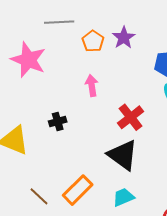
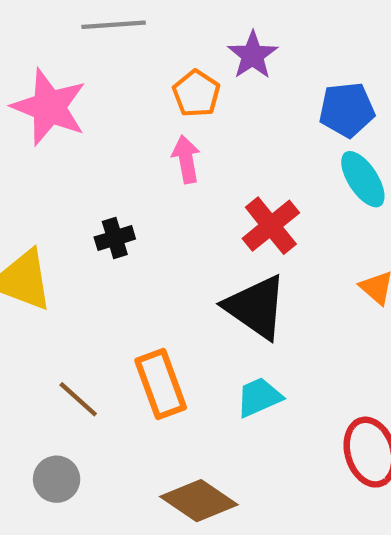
orange pentagon: (93, 41) -> (196, 94), moved
orange rectangle: (78, 190) -> (161, 384), turned -64

